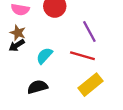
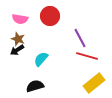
red line: (82, 56) -> (87, 56), moved
yellow rectangle: (91, 85) -> (94, 83), moved

